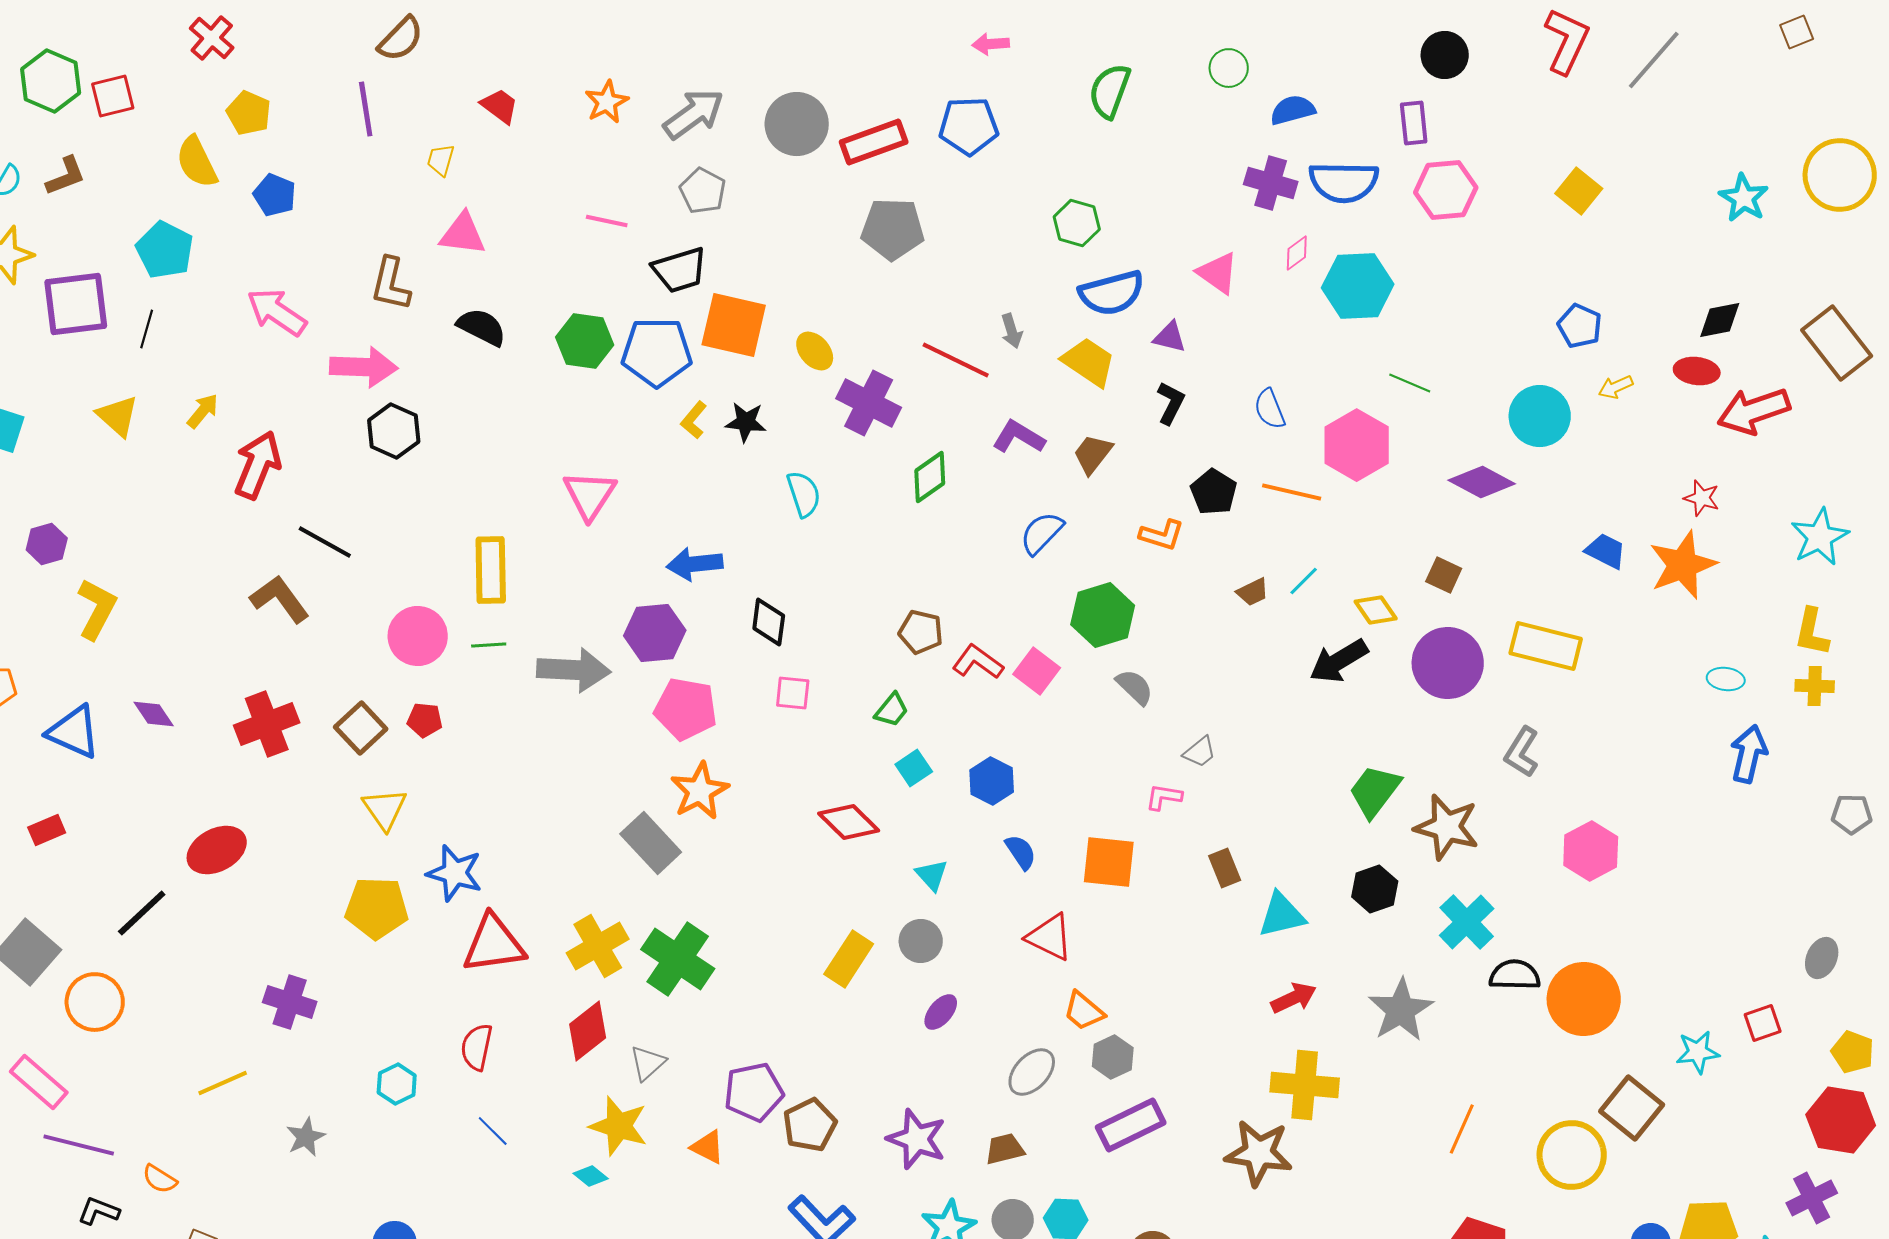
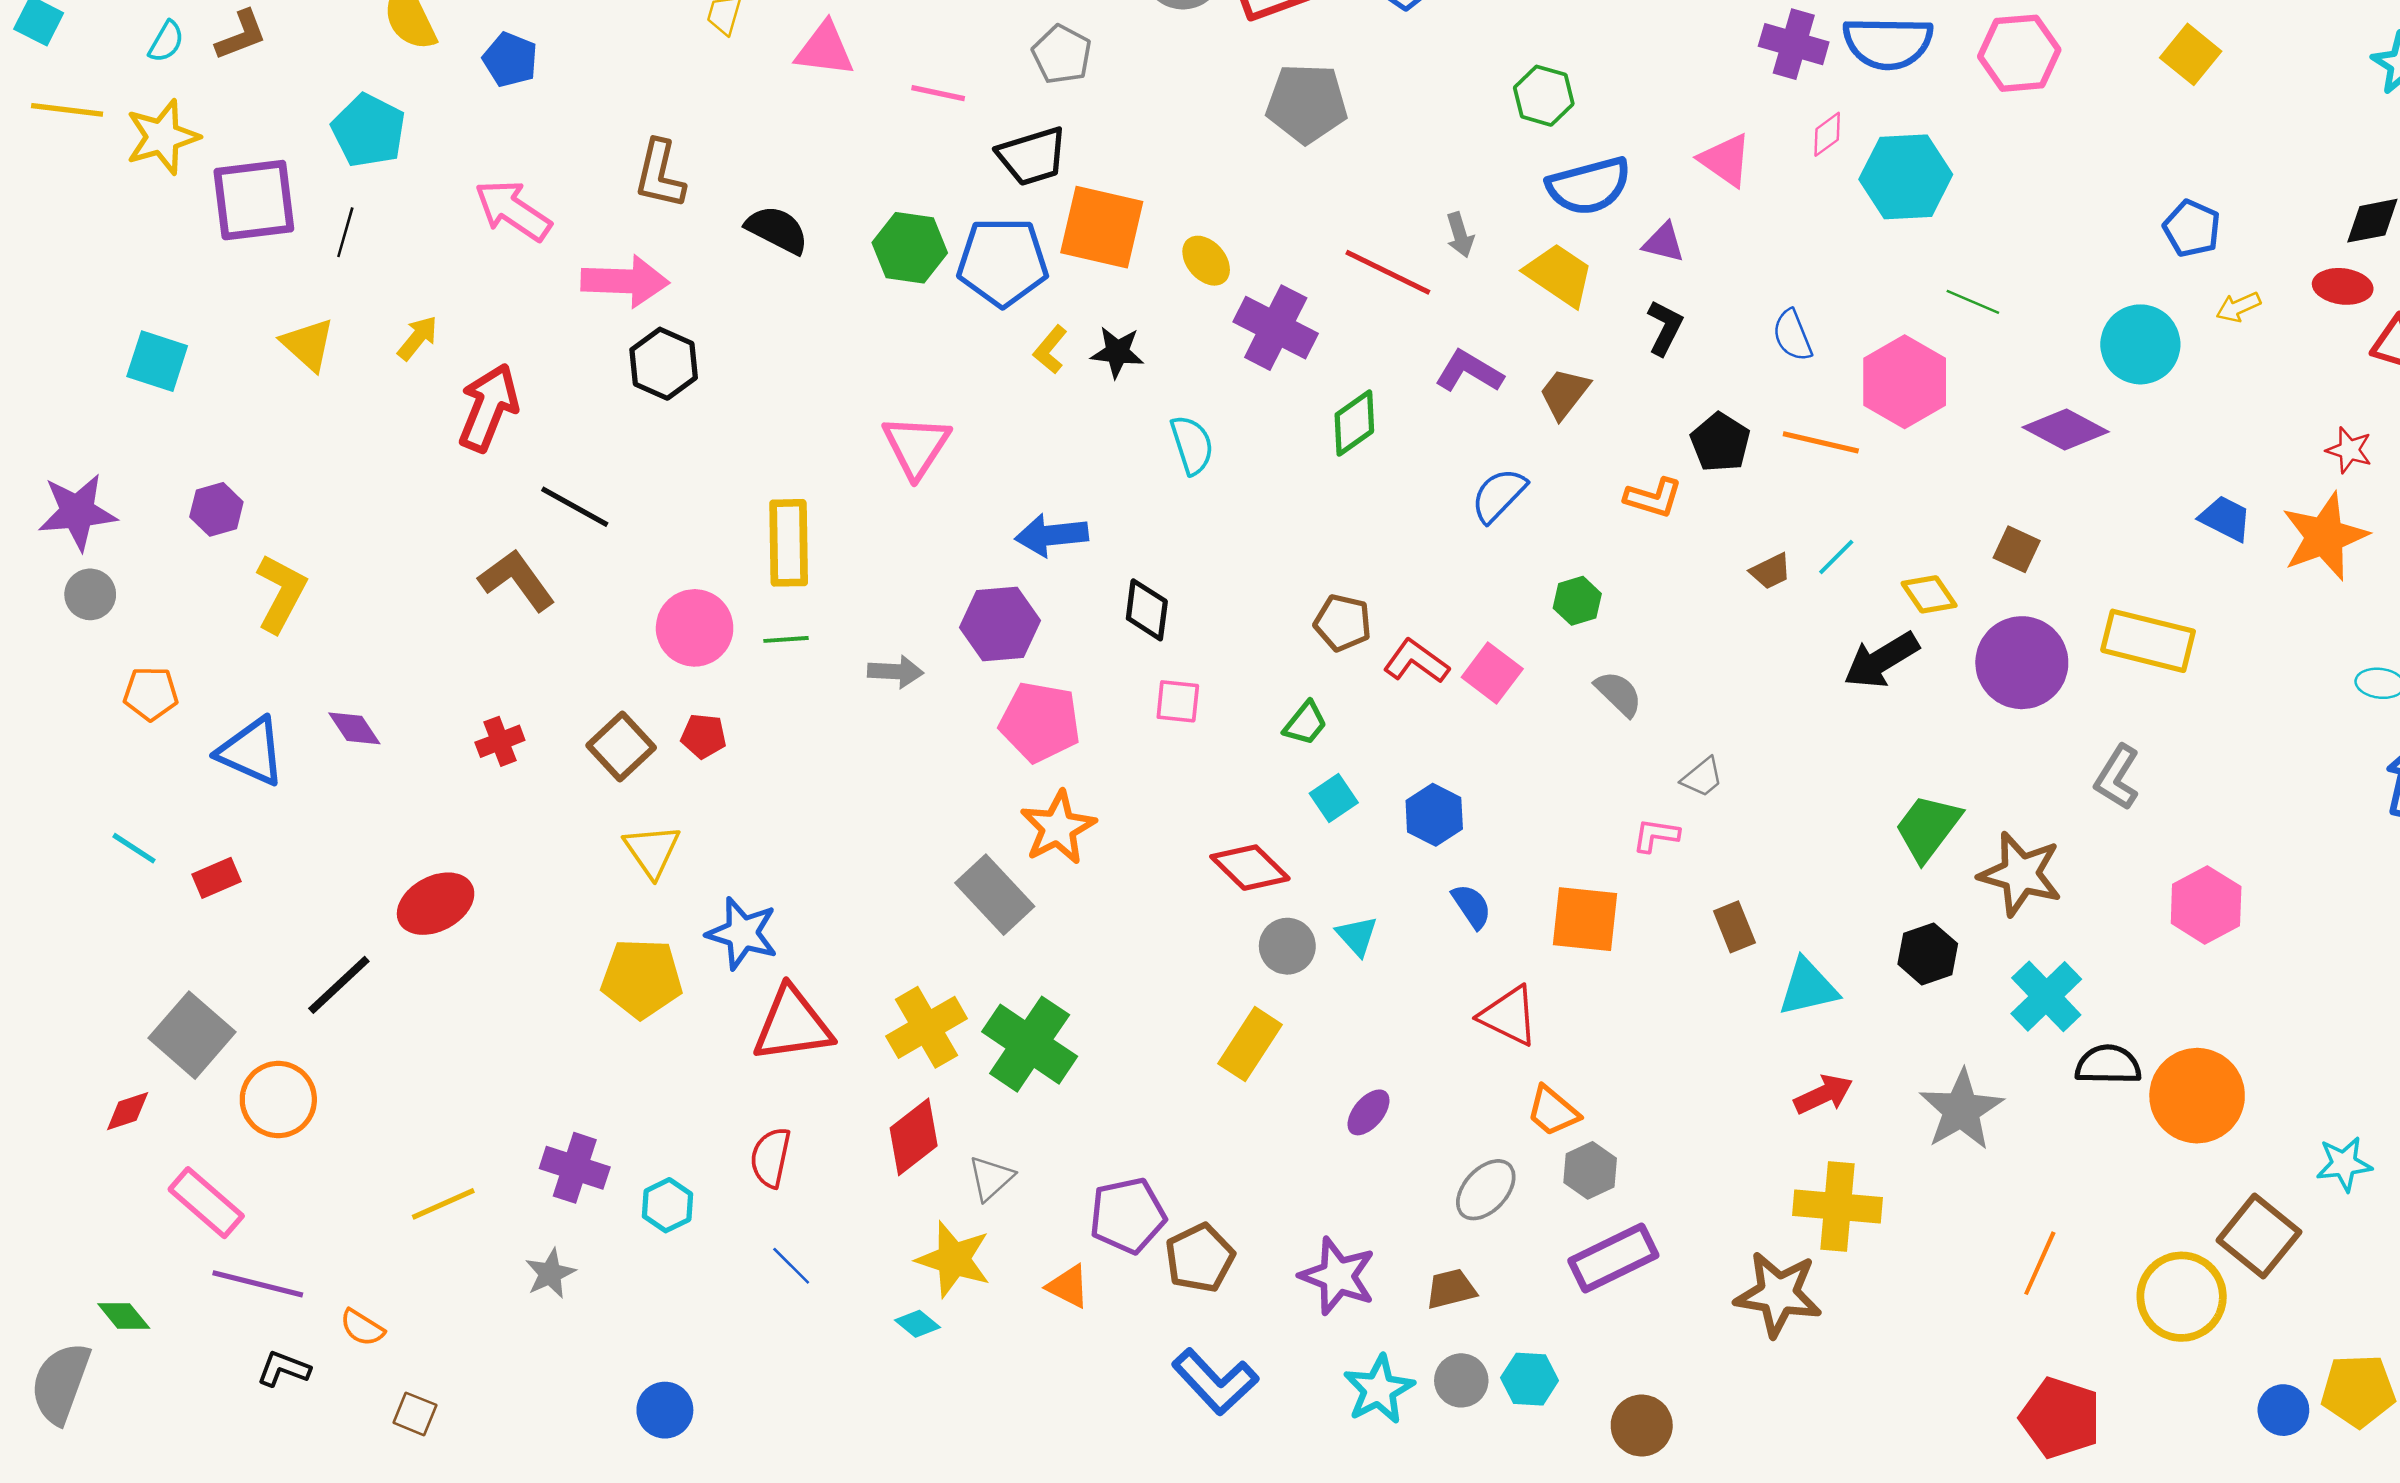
pink triangle: (463, 234) -> (825, 49), moved
green hexagon: (1103, 615) -> (1577, 601), size x0.6
gray arrow: (574, 670) -> (896, 672), size x0.6
red cross: (267, 724) -> (500, 741), size x0.6
gray circle: (921, 941) -> (1287, 946), moved
purple cross: (290, 1002) -> (575, 1168), moved

